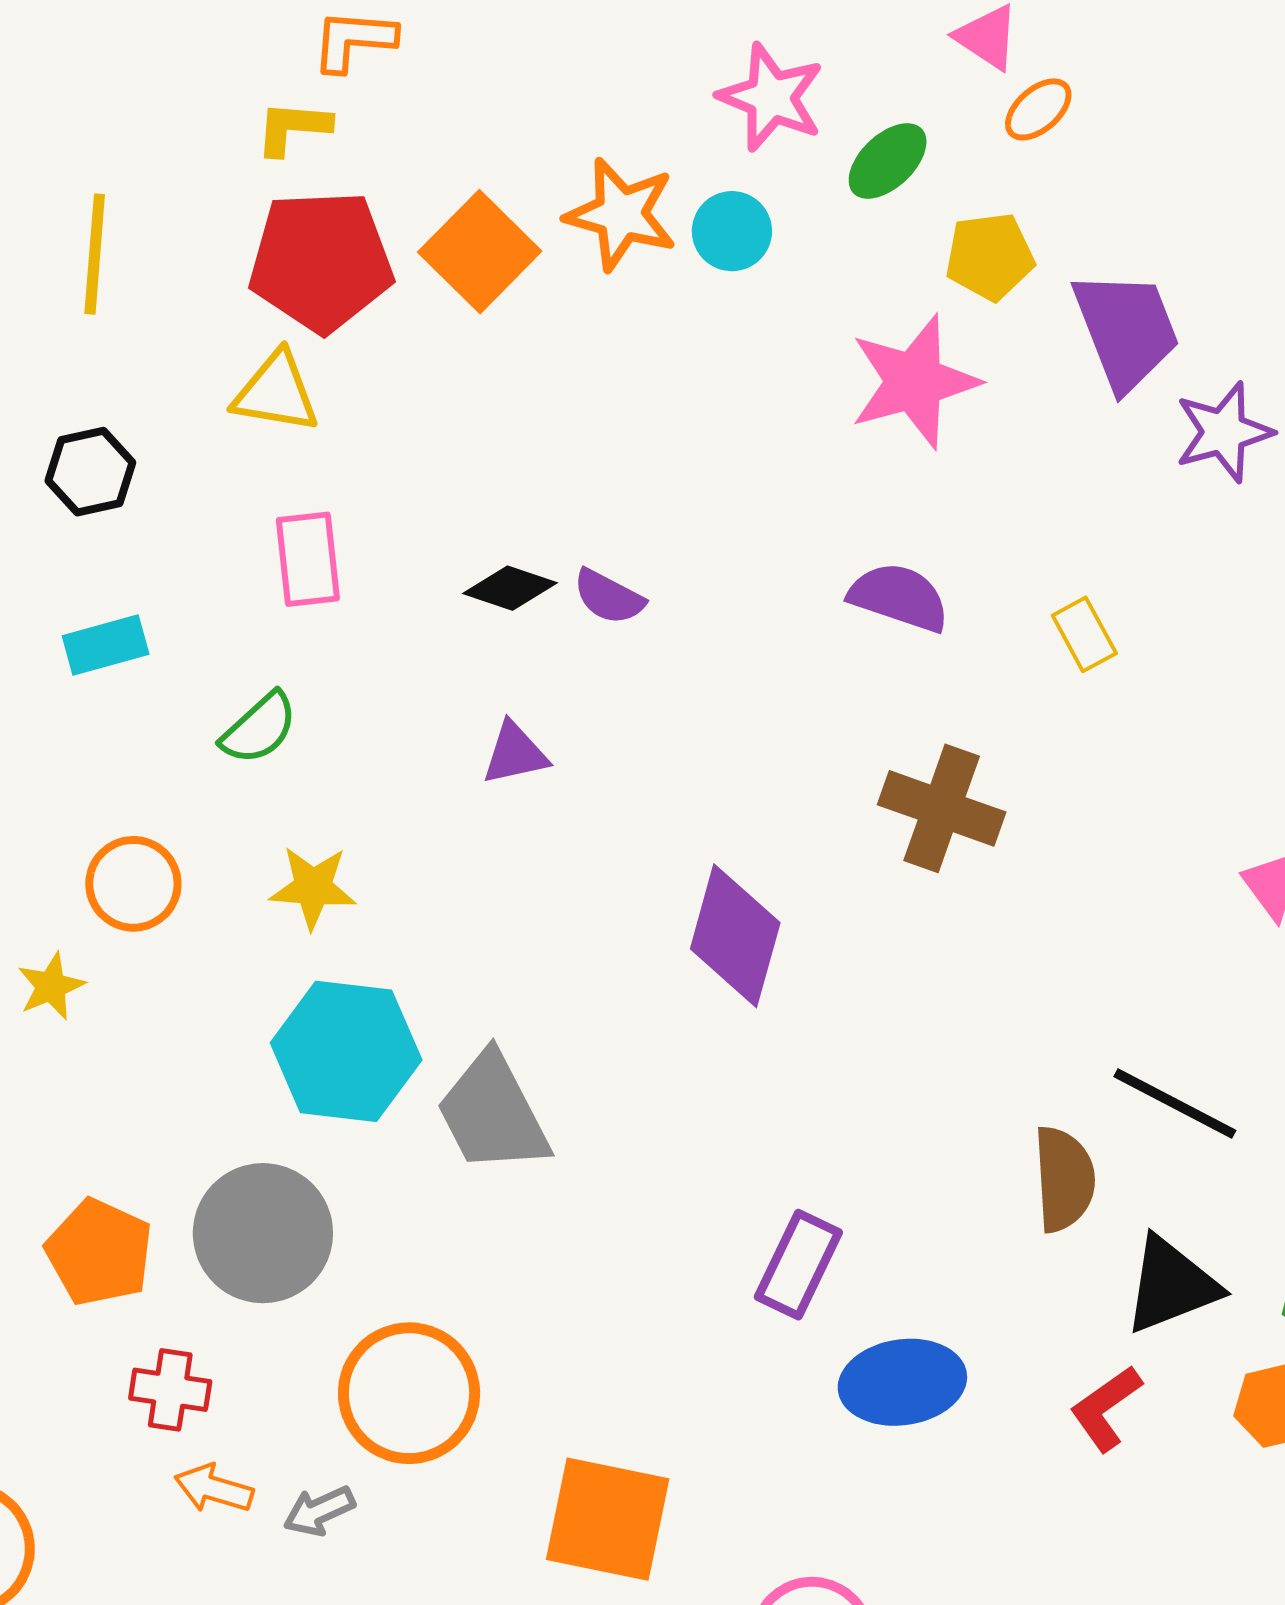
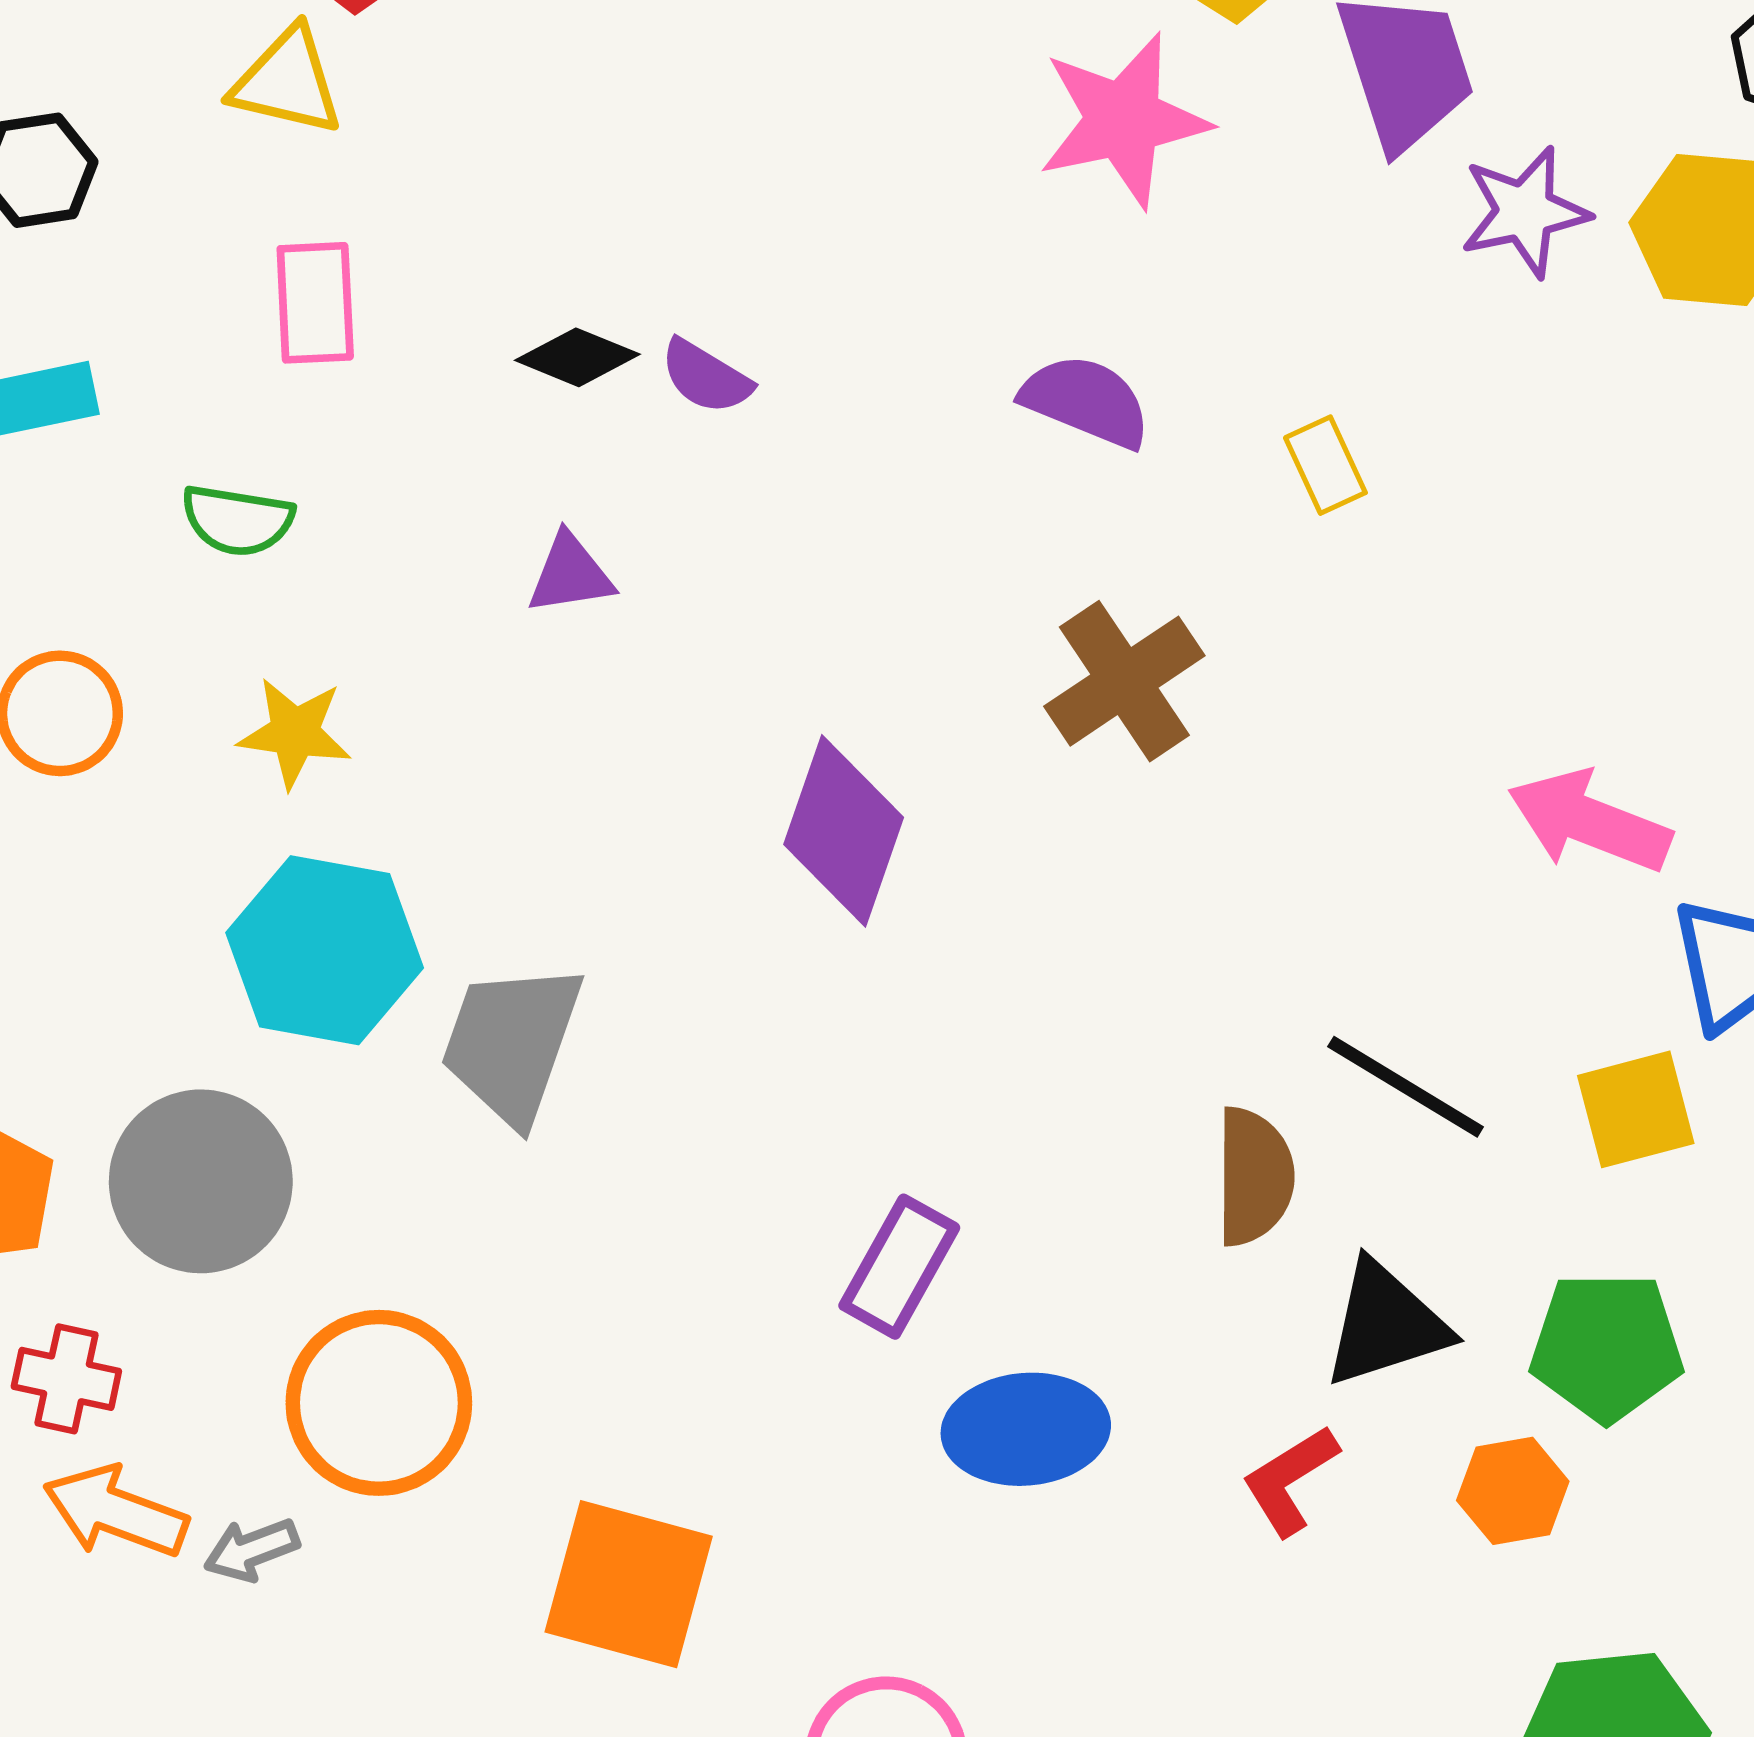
green semicircle: (259, 728) -> (237, 520), turned 48
brown cross: (942, 808) -> (1124, 681), turned 33
gray trapezoid: (493, 1113) -> (512, 1043), turned 43
orange arrow: (214, 1489) -> (115, 1512), size x1.4

